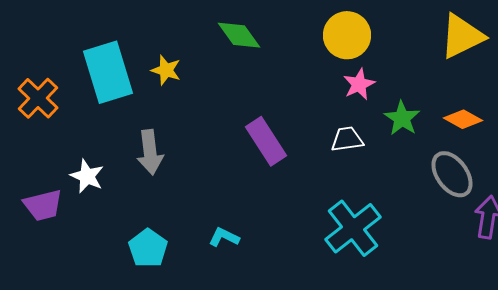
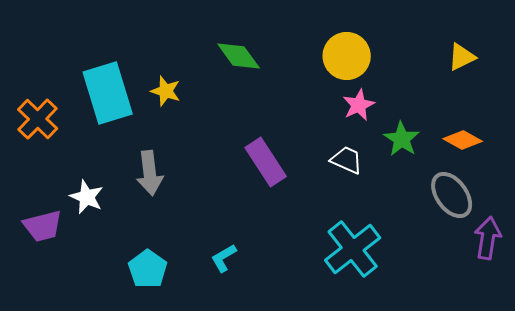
yellow triangle: (462, 36) -> (462, 57), size x0.6
white trapezoid: (347, 139) -> (347, 160), turned 32
cyan L-shape: (224, 237) -> (224, 258), turned -56

